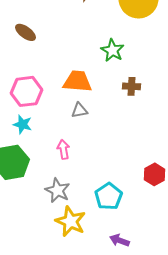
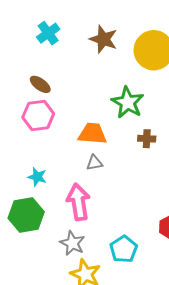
green star: (112, 50) -> (128, 102), size x1.4
pink hexagon: (26, 91) -> (38, 116), moved
pink arrow: (64, 149) -> (78, 202), size x1.8

